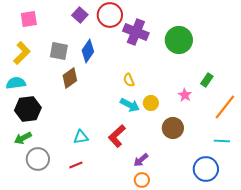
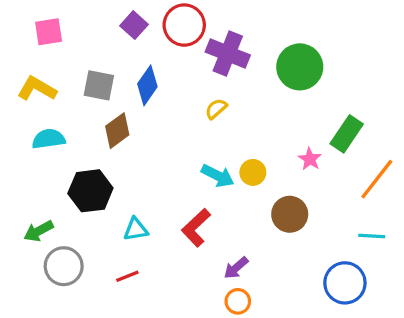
yellow L-shape: (22, 53) -> (37, 89), turned -105
yellow semicircle: (129, 80) -> (216, 109), moved, turned 72
green rectangle: (207, 80) -> (347, 134), size x1.5
cyan semicircle: (16, 83) -> (49, 139), moved
black hexagon: (28, 109) -> (90, 191), moved

